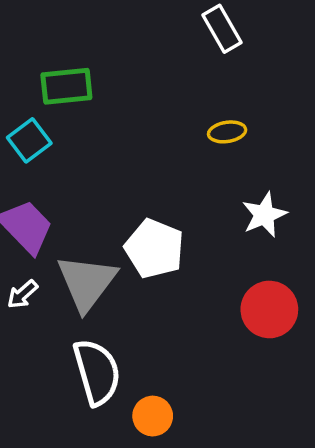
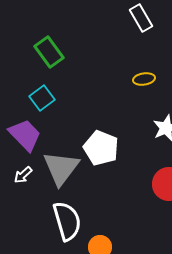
green rectangle: (66, 86) -> (49, 52), turned 60
cyan square: (29, 140) -> (42, 98), moved

